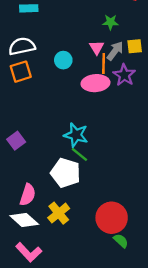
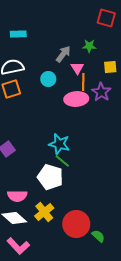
gray arrow: (115, 51) -> (63, 54), moved
pink semicircle: (28, 195) -> (17, 196), turned 72
red circle: (112, 218) -> (76, 224), moved

